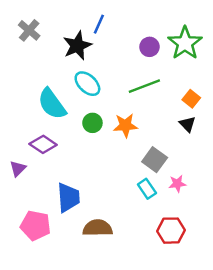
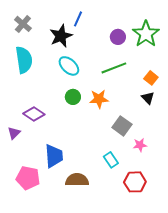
cyan semicircle: (52, 104) -> (24, 60), moved, turned -152
cyan rectangle: (147, 189) -> (111, 160), moved

